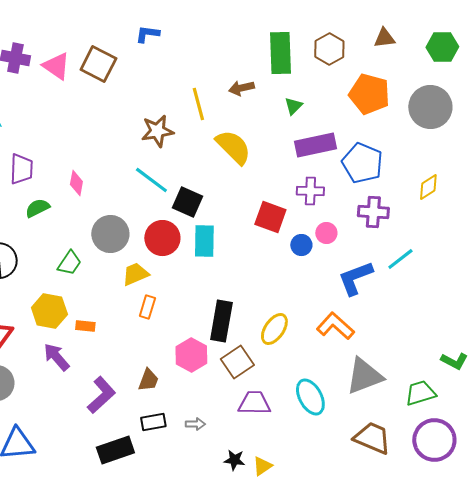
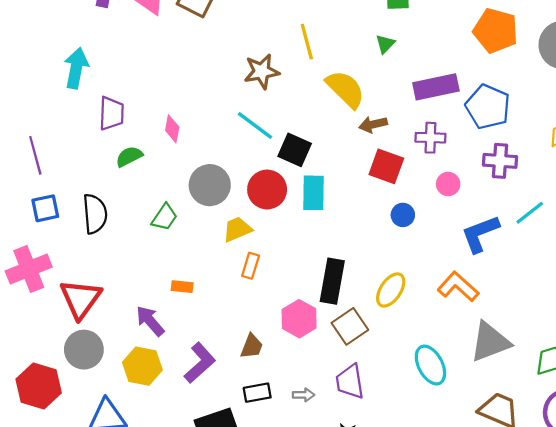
brown arrow: (241, 88) -> (373, 124), moved
green triangle: (293, 106) -> (385, 44), moved
blue circle: (301, 245) -> (403, 215), moved
yellow hexagon: (49, 311) -> (142, 366), moved
purple trapezoid: (254, 403) -> (350, 382), moved, turned -100

